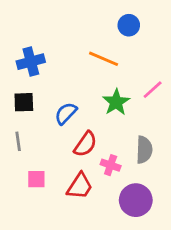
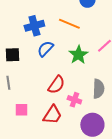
blue cross: (31, 62) -> (34, 26), moved
blue semicircle: (66, 113) -> (45, 49), moved

